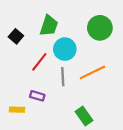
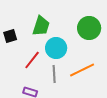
black square: (16, 36) -> (10, 36), turned 32

